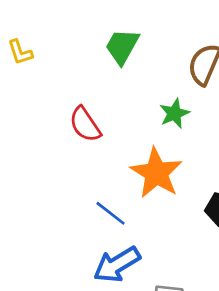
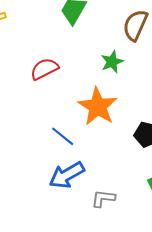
red semicircle: (85, 124) -> (44, 69), turned 96

